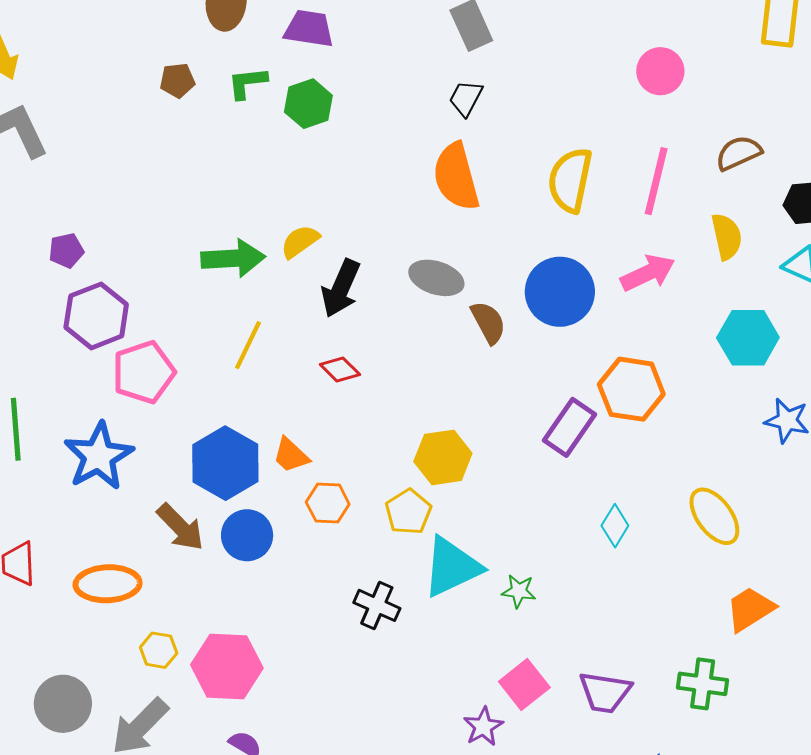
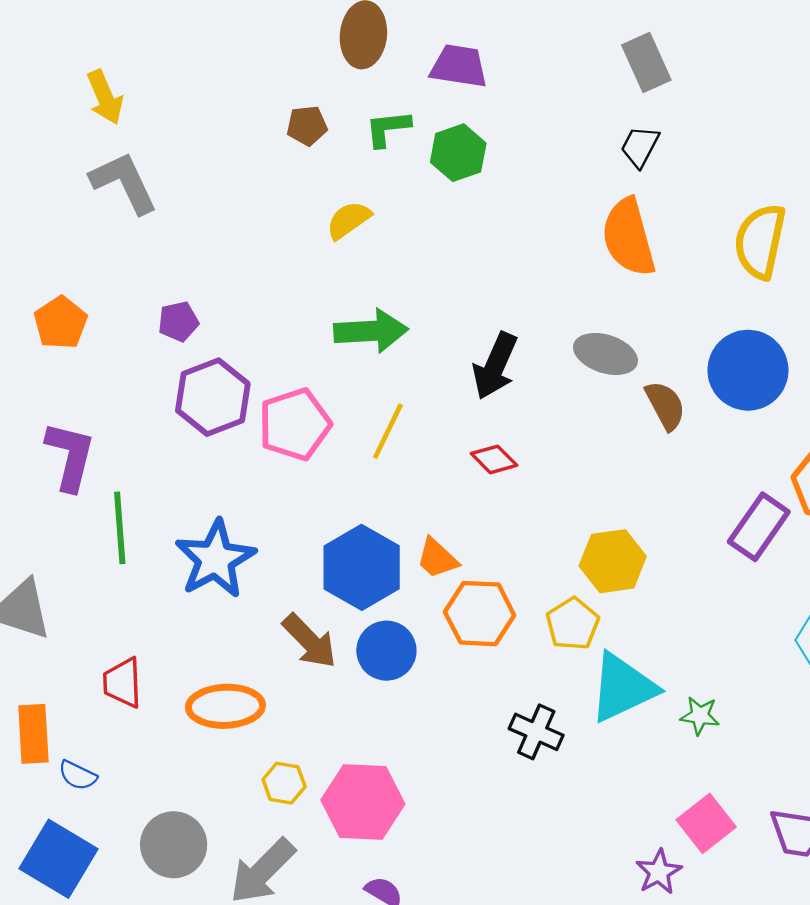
yellow semicircle: (300, 241) -> (349, 220), moved
pink pentagon: (144, 372) -> (295, 424), moved
orange hexagon: (328, 503) -> (480, 614), size x1.4

